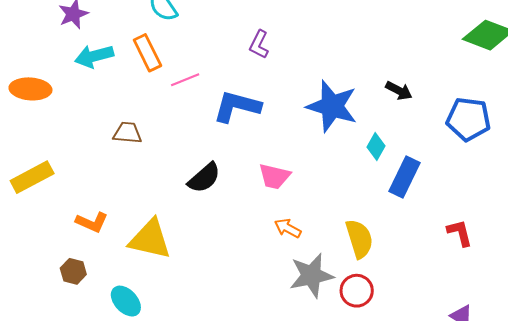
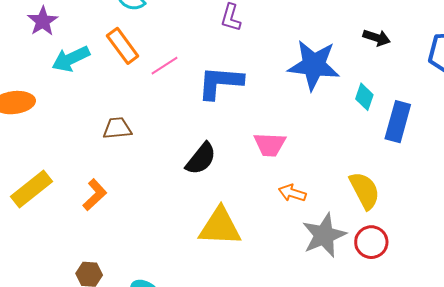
orange L-shape: (92, 222) -> (95, 195), moved, turned -56
yellow triangle: (150, 239) -> (220, 227), moved

